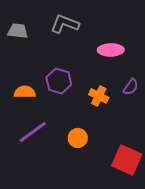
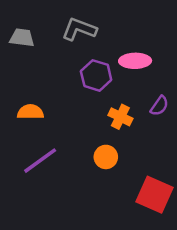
purple hexagon: (59, 81) -> (96, 75), moved
orange circle: (78, 138) -> (106, 157), moved

